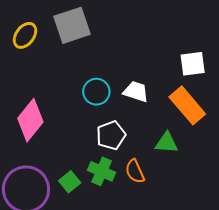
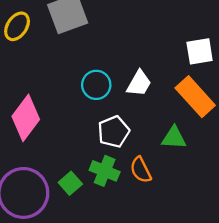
white trapezoid: (136, 92) -> (139, 83), turned 104

